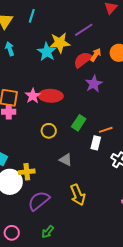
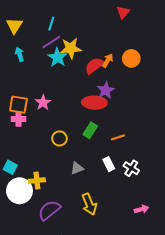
cyan line: (32, 16) -> (51, 24), moved
purple line: (84, 30) -> (51, 42), moved
red ellipse: (51, 96) -> (94, 103), moved
white rectangle: (96, 143) -> (109, 164), moved, turned -40
gray triangle: (66, 160) -> (77, 168), turned -48

